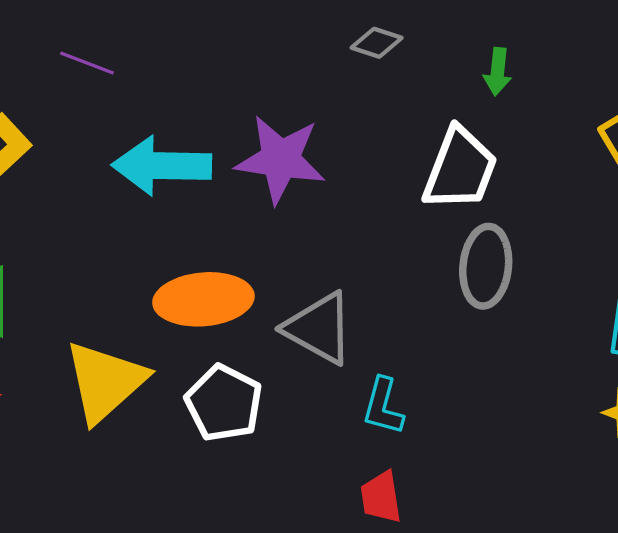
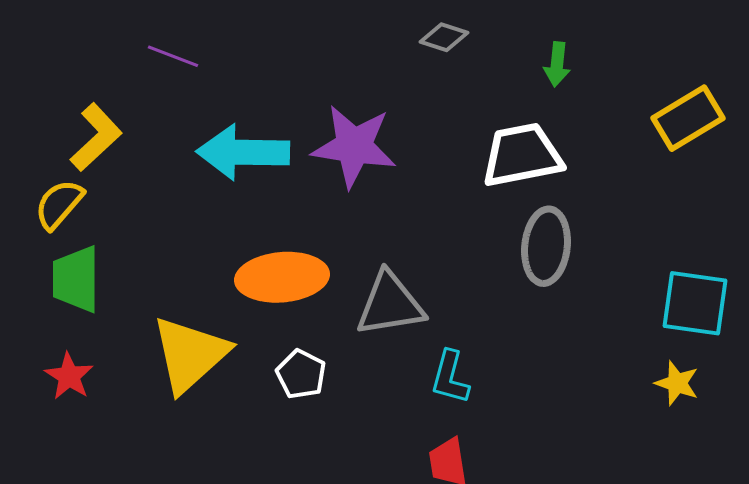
white trapezoid: (460, 169) -> (522, 155), turned -122
gray triangle: (319, 328) -> (390, 304), turned -38
white pentagon: (224, 403) -> (301, 374), size x0.7

